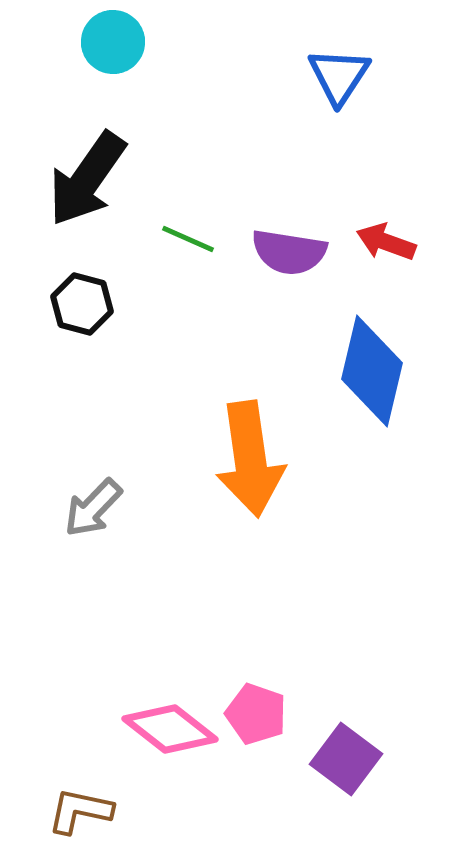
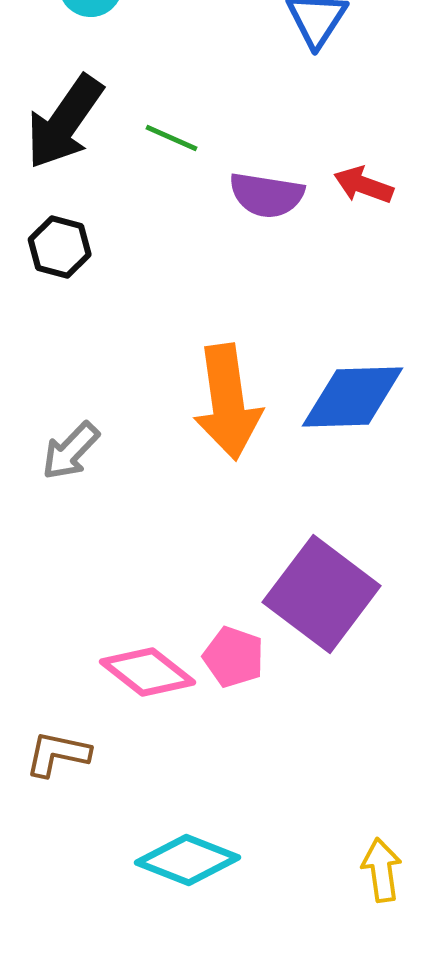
green line: (188, 239) -> (172, 138), moved
blue diamond: (372, 371) -> (353, 397), moved, turned 75
purple square: (346, 759) -> (322, 594), moved, size x1.6

